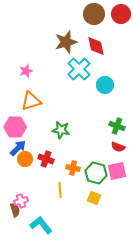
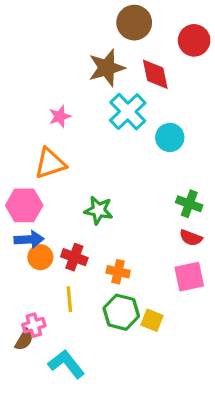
brown circle: (94, 14) -> (134, 23), moved
red circle: (121, 14) -> (194, 40), moved
pink star: (26, 71) -> (60, 116), moved
blue arrow: (18, 148) -> (29, 239), turned 42
green hexagon: (96, 173) -> (121, 312), moved
yellow line: (60, 190) -> (69, 299), moved
brown semicircle: (15, 210) -> (24, 340), turned 48

